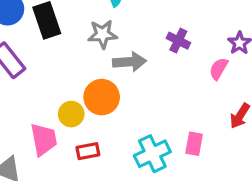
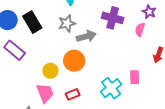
purple cross: (178, 41) -> (113, 18), size x1.5
yellow circle: (71, 114) -> (50, 71), moved

